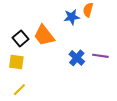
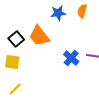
blue star: (72, 17) -> (58, 13), moved

